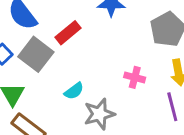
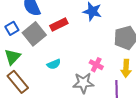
gray star: (99, 114) -> (83, 83), moved

